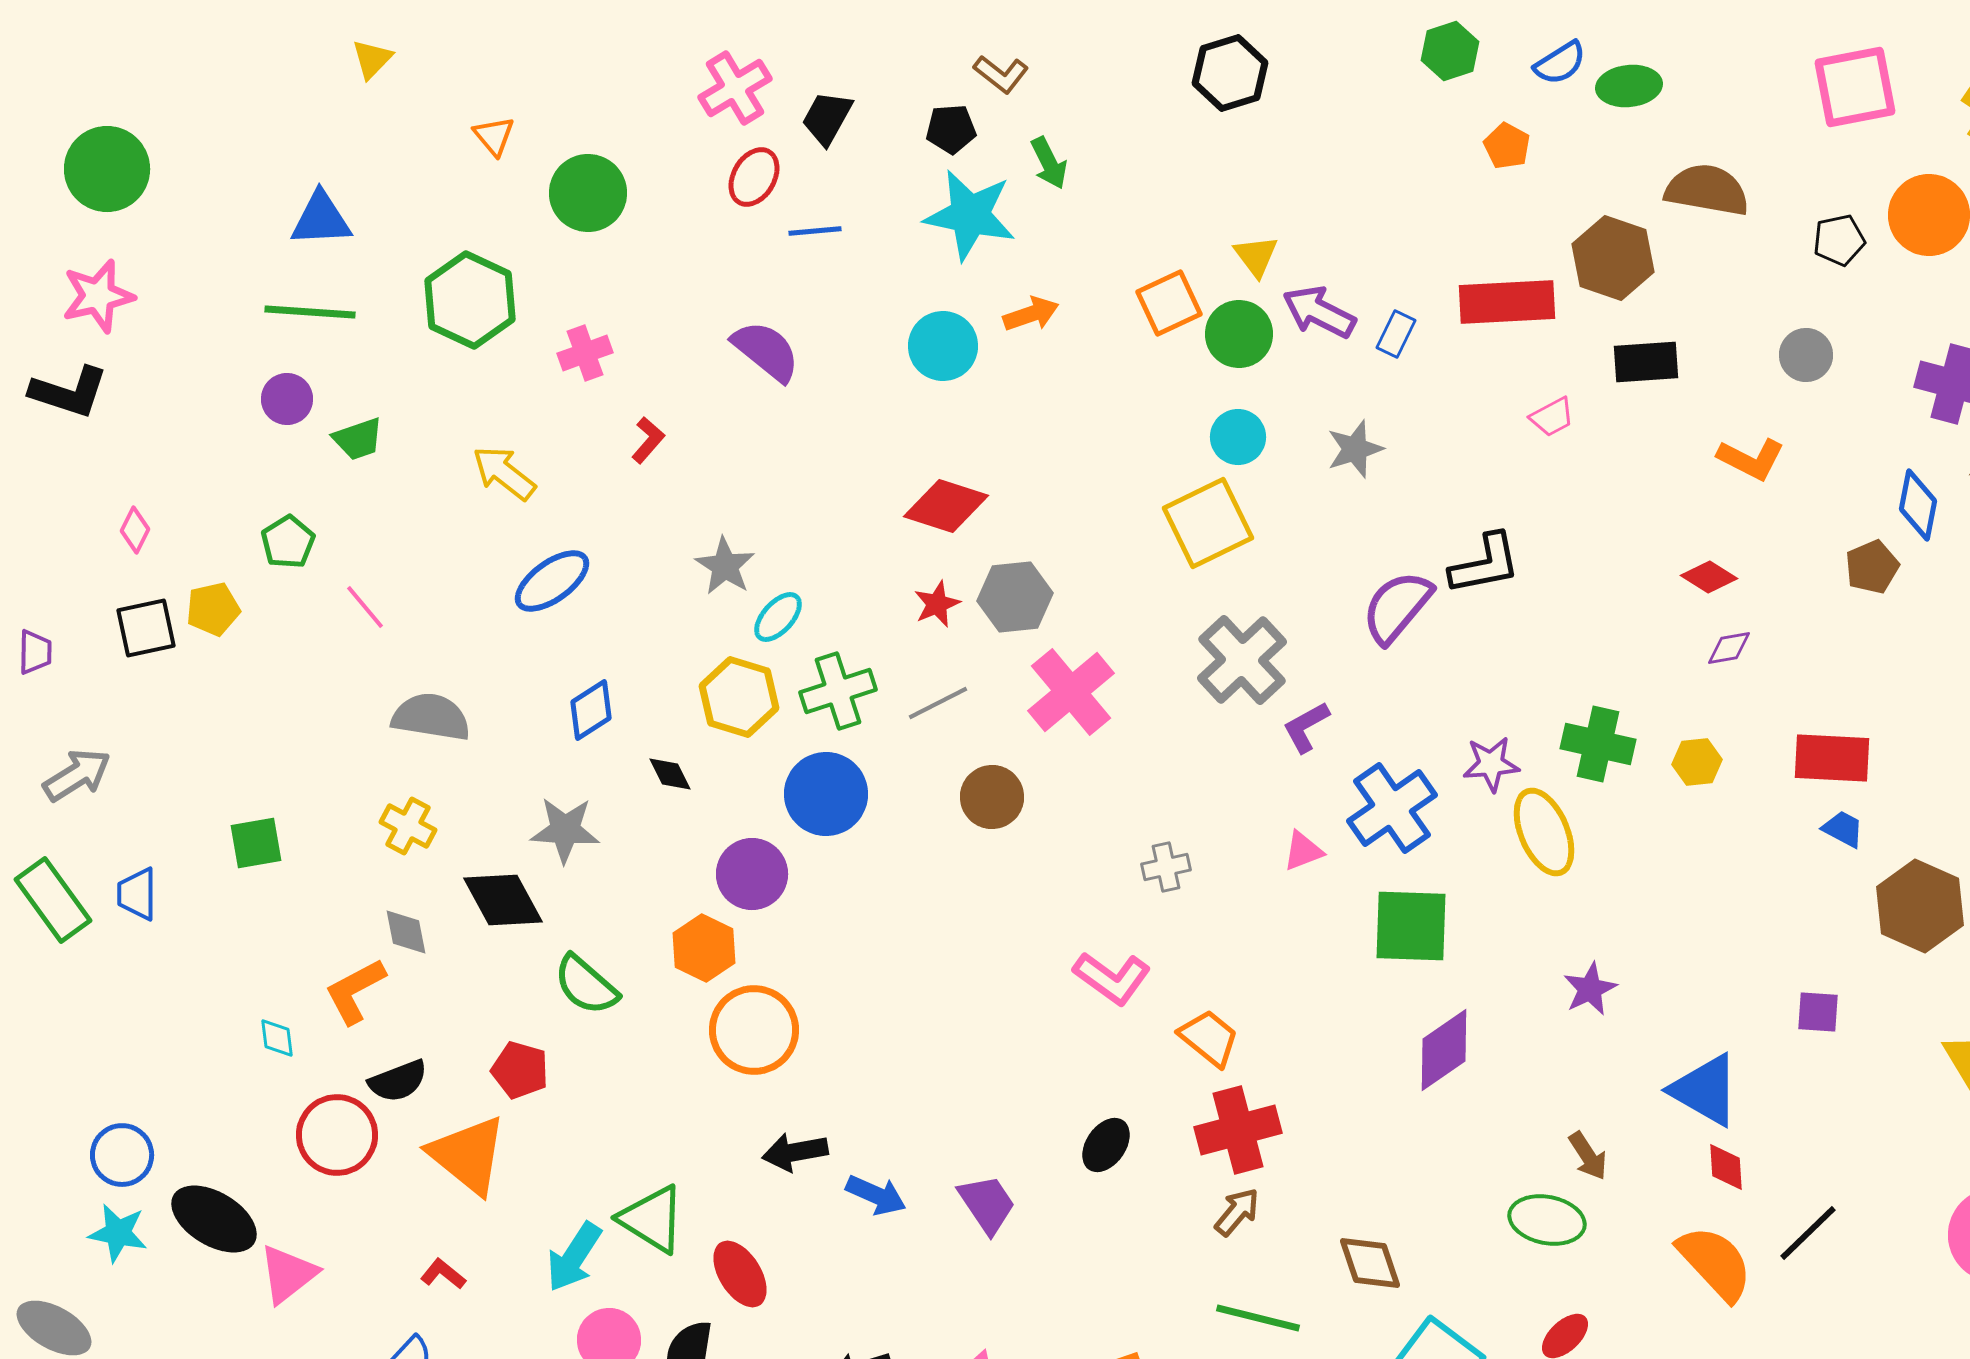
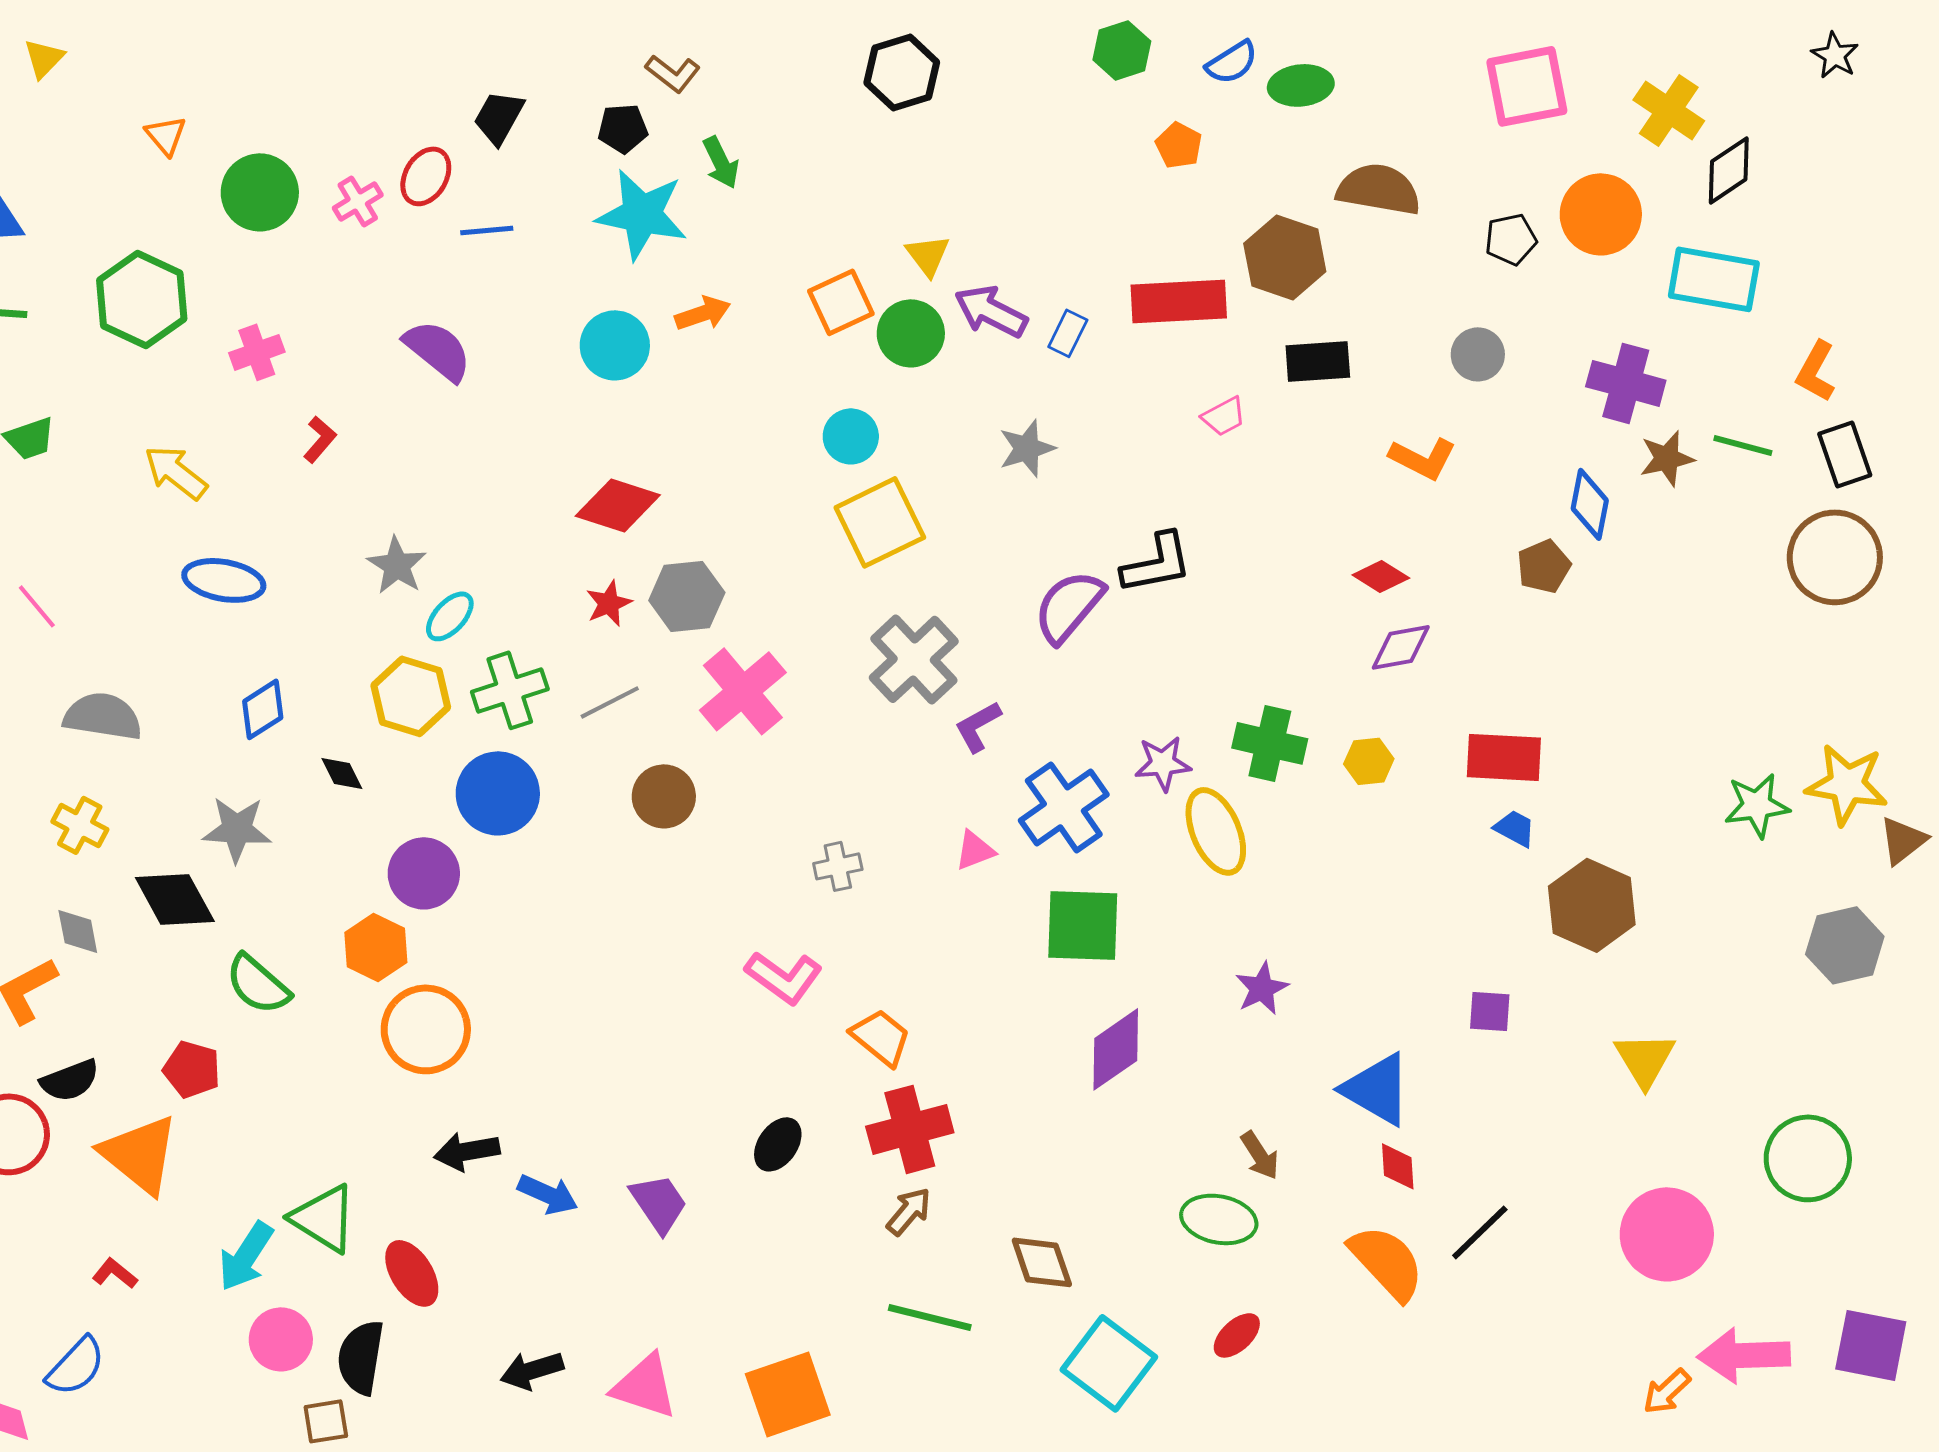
pink cross: (735, 88) -> (358, 201), moved, size x0.7
cyan circle: (1238, 437) -> (851, 436), moved
blue ellipse: (552, 581) -> (224, 580), turned 46
purple diamond: (1729, 648) -> (1401, 647), size x1.4

